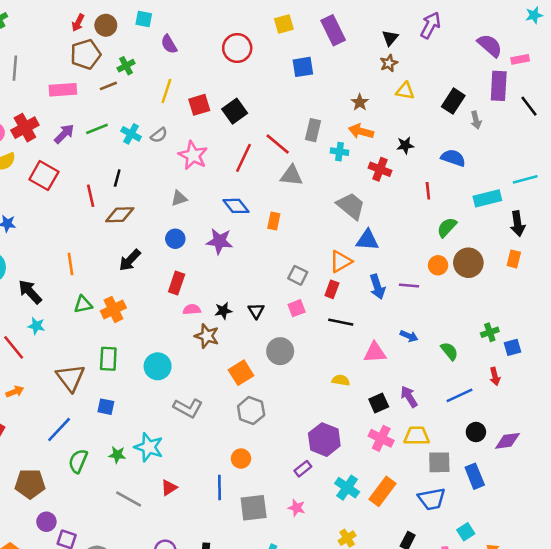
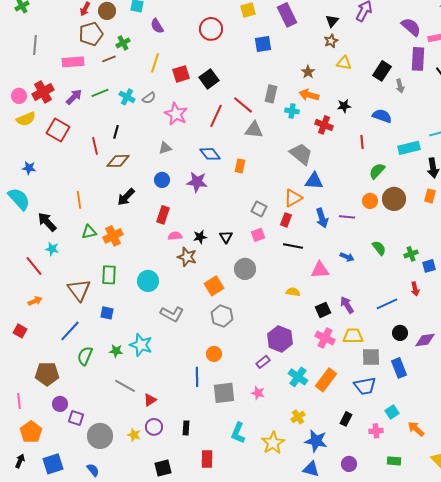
green semicircle: (449, 351) -> (379, 248), moved
red triangle: (169, 488) -> (150, 400), moved

